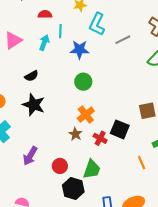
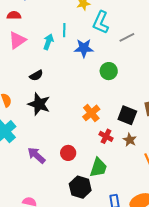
red semicircle: (45, 14) -> (14, 15), moved
green circle: (83, 82) -> (109, 71), moved
black square: (120, 129) -> (127, 115), moved
brown star: (75, 134) -> (130, 140), moved
purple arrow: (30, 156) -> (36, 155), turned 102
red circle: (60, 166) -> (68, 153), moved

